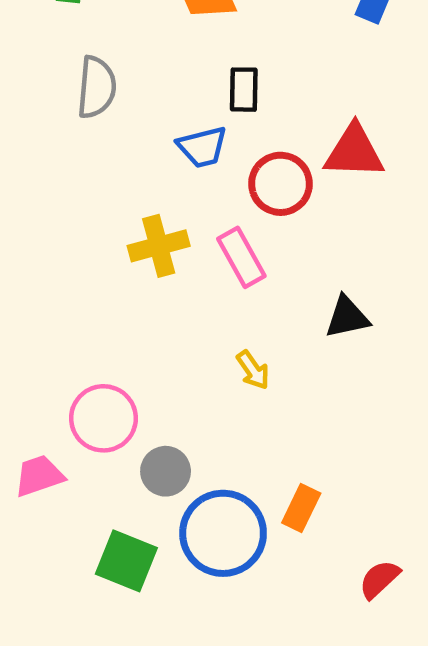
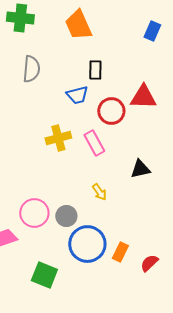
gray circle: (166, 471) -> (66, 216), moved
blue circle: (223, 533) -> (87, 244), moved
red semicircle: (379, 579) -> (149, 263), moved

